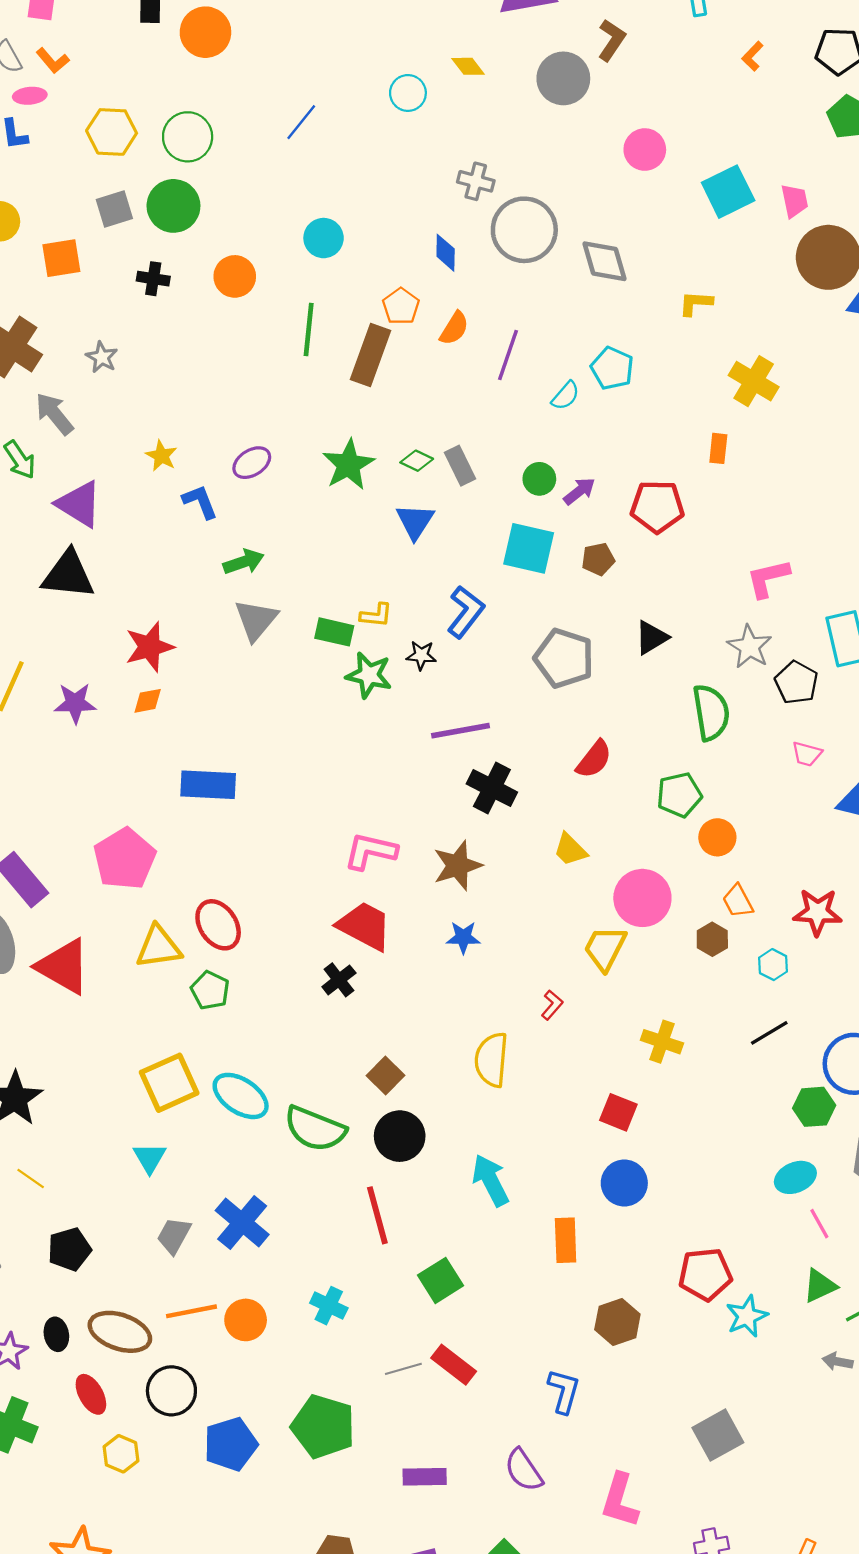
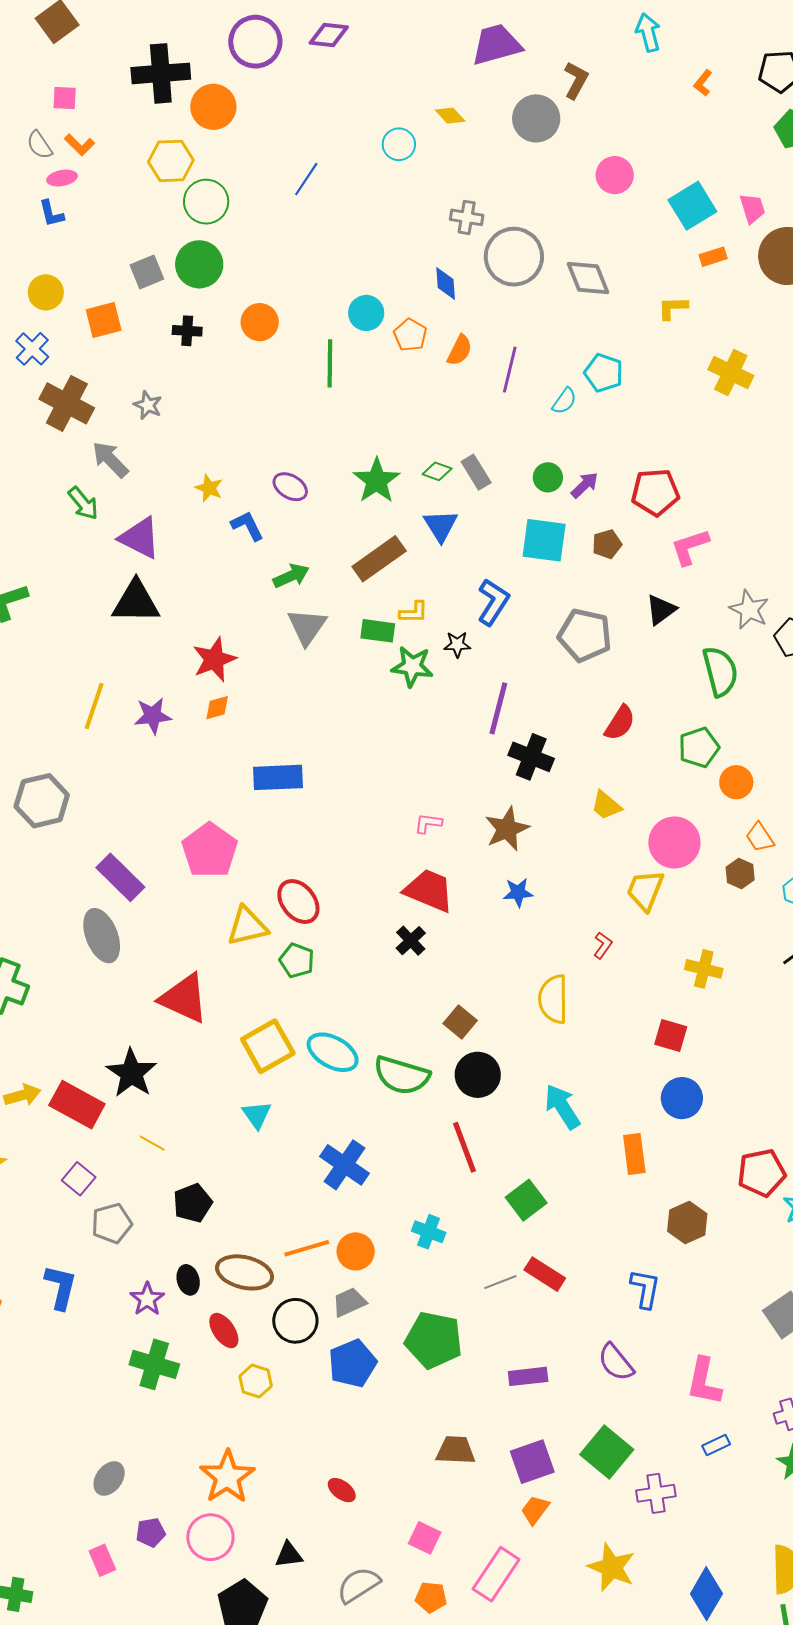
yellow hexagon: (112, 132) -> (171, 161), moved
cyan circle: (324, 238) -> (366, 313), moved
brown rectangle: (370, 355) -> (379, 559), moved, turned 40
orange rectangle: (718, 448) -> (713, 257), moved, turned 72
purple ellipse: (252, 463) -> (290, 487), turned 68
pink L-shape: (768, 578) -> (690, 547), moved
purple line: (460, 731) -> (498, 708), turned -60
pink L-shape: (370, 851) -> (428, 823), size x0.6
red triangle: (63, 967) -> (184, 998), moved
gray trapezoid: (174, 1236) -> (349, 1302), moved, turned 42

